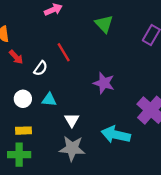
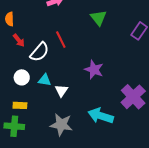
white semicircle: (41, 68) -> (39, 52), size x1.5
white triangle: (72, 120) -> (61, 91), moved

